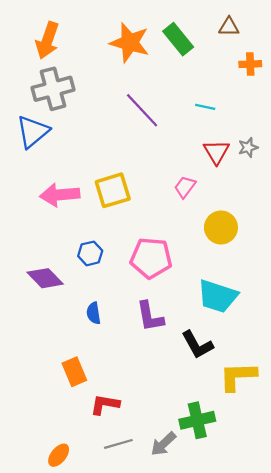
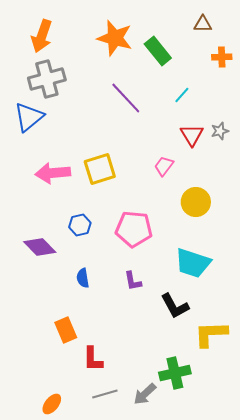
green rectangle: (178, 39) -> (158, 51), moved
cyan line: (205, 107) -> (182, 95), turned -60
purple L-shape: (150, 317) -> (133, 281), size x0.7
red L-shape: (105, 404) -> (93, 359), turned -100

